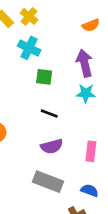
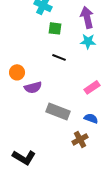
purple semicircle: (52, 146) -> (33, 87), moved
pink rectangle: (91, 151) -> (92, 87), turned 49

